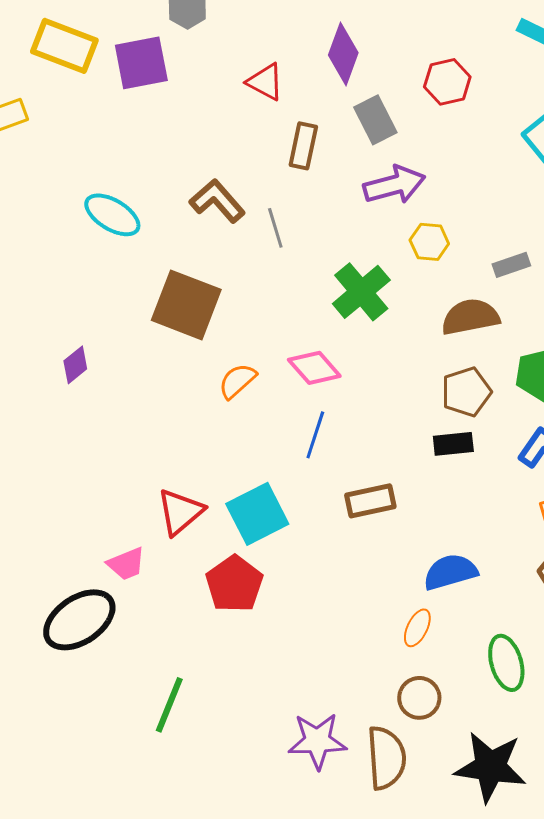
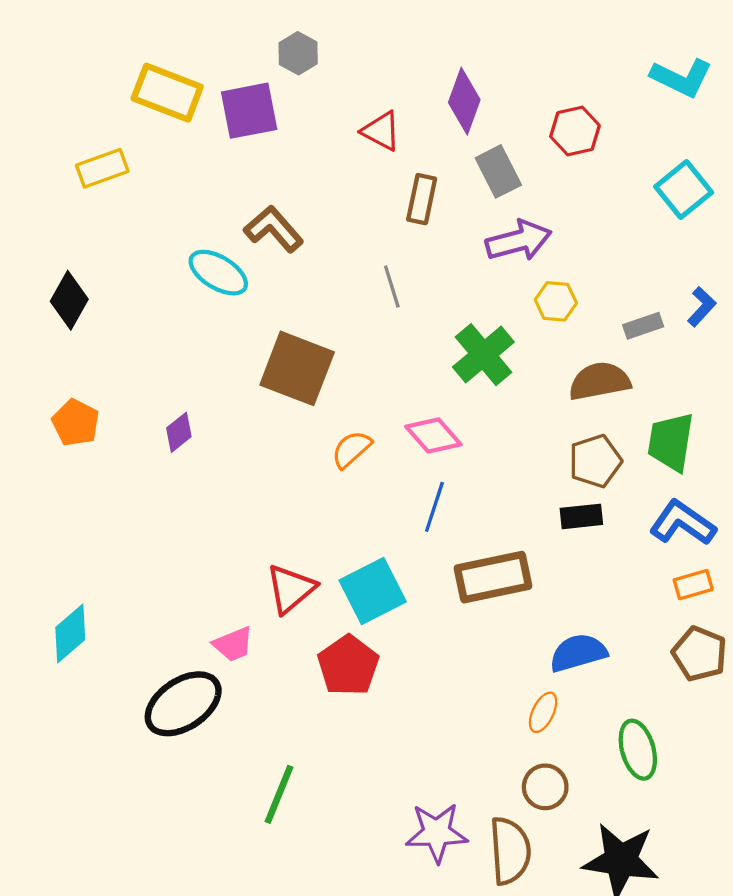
brown L-shape: (217, 201) -> (274, 229), moved
brown rectangle: (370, 501) -> (493, 577), size x1.4

